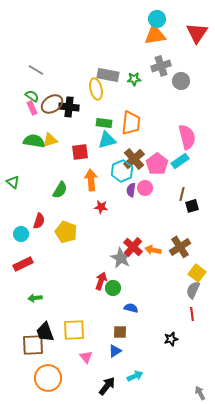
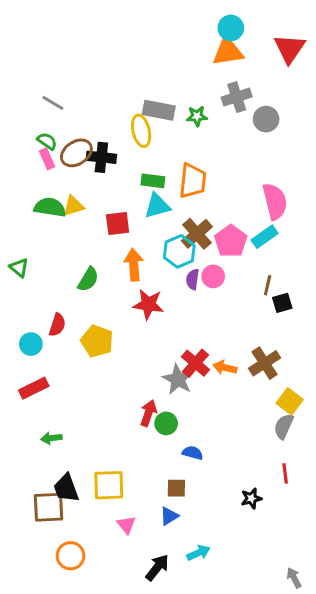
red star: (101, 207) -> (148, 304), size x1.5
red line: (192, 314) -> (285, 473), moved
orange circle: (48, 378) -> (71, 556), size x0.7

